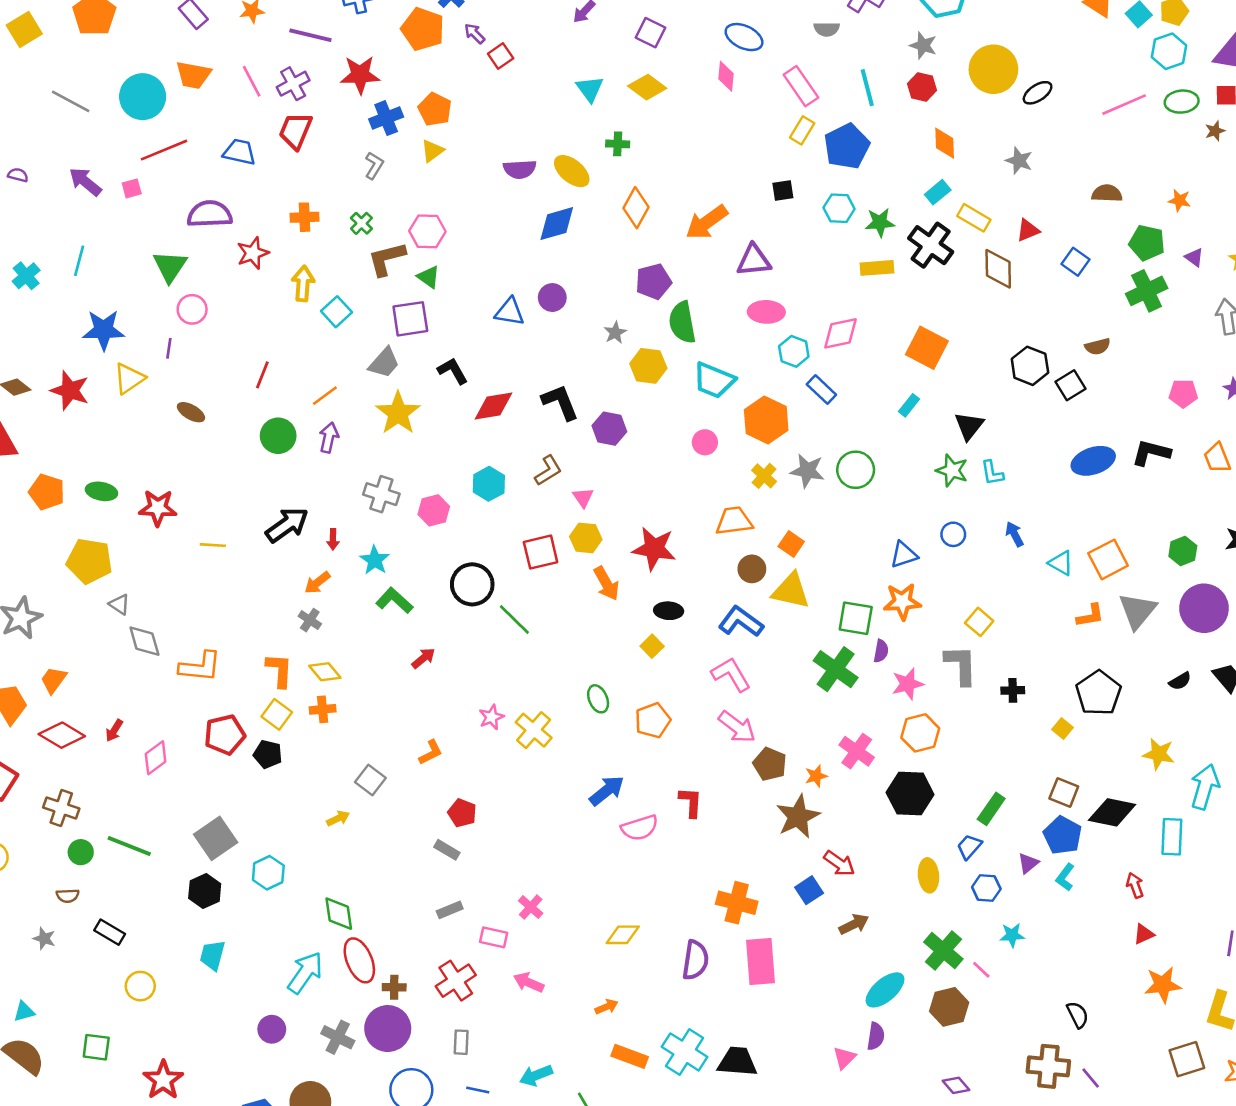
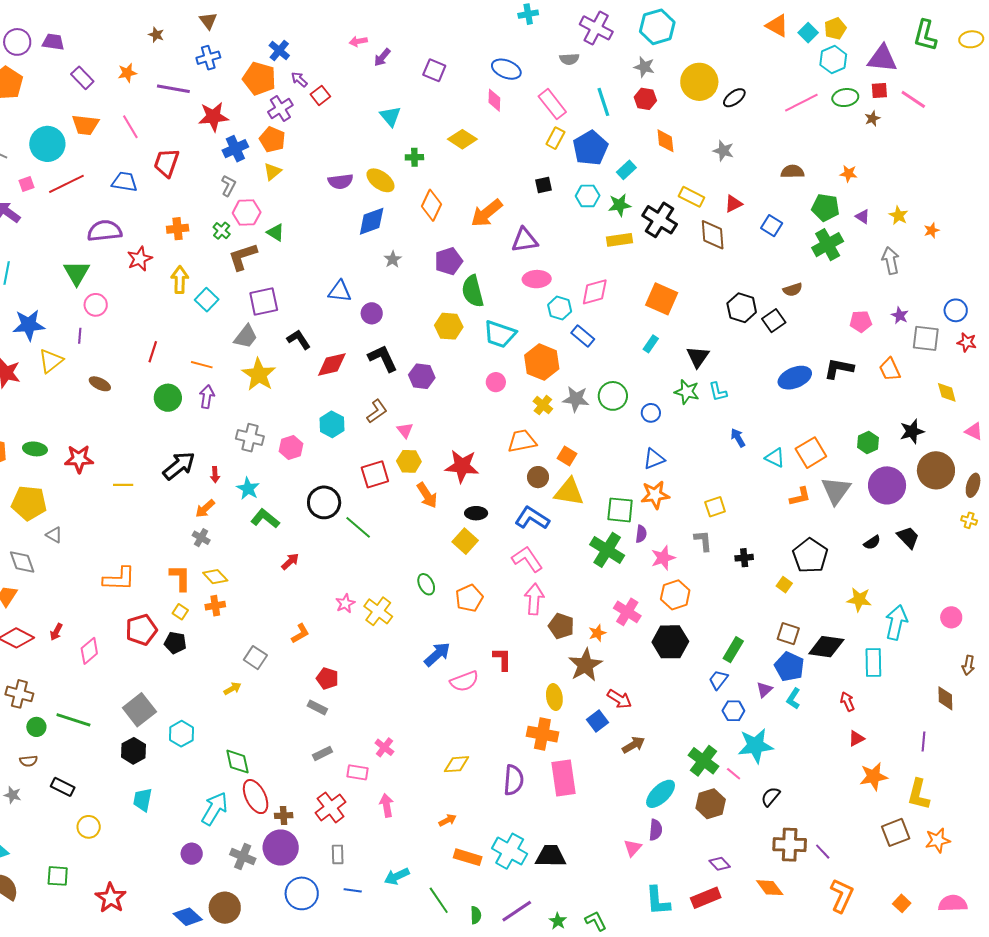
purple cross: (293, 84) -> (280, 109), moved
yellow diamond: (647, 87) -> (462, 139), moved
pink square: (132, 188) -> (26, 184), moved
cyan rectangle: (938, 192) -> (626, 170), moved
pink hexagon: (427, 231) -> (247, 213), moved
green triangle: (428, 277) -> (276, 233), moved
purple circle: (552, 298) -> (372, 313), moved
gray star: (615, 333) -> (393, 259), moved
orange line: (325, 396) -> (202, 365), turned 55
blue circle: (953, 534) -> (651, 413), moved
yellow square: (979, 622) -> (715, 507), turned 35
gray diamond: (144, 641) -> (22, 562), moved
yellow square: (652, 646) -> (465, 541), size x1.4
gray L-shape: (961, 665) -> (703, 541), size x0.7
yellow square: (277, 714) -> (180, 612), size x0.7
pink arrow: (737, 727) -> (534, 599), turned -120
yellow ellipse: (928, 875) -> (554, 697), moved
cyan star: (1012, 935) -> (755, 746), size x1.8
pink arrow: (529, 982) -> (387, 805), turned 60
black semicircle: (1078, 1015) -> (771, 797), moved, turned -110

